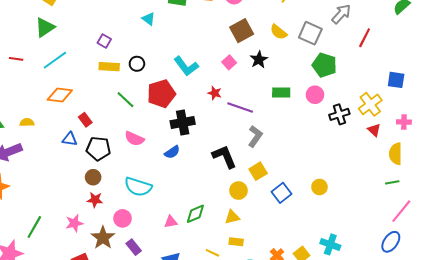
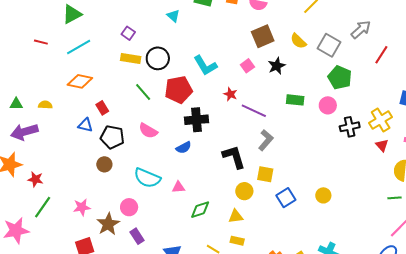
black circle: (137, 64) -> (158, 58), size x1.5
yellow square: (258, 171) -> (265, 174), turned 36
red star: (95, 200) -> (35, 179), moved
pink triangle: (171, 222) -> (178, 187), moved

